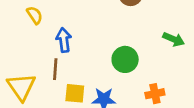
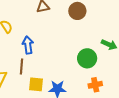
green circle: (125, 59) -> (87, 58), moved

